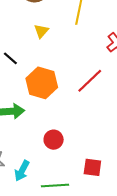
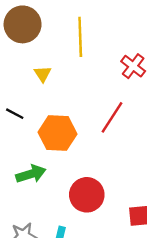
red circle: (54, 140) -> (87, 195), size x1.5

